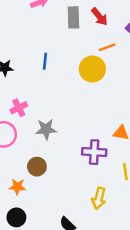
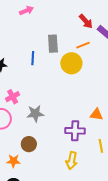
gray rectangle: (73, 17) -> (53, 44), moved
red arrow: (99, 17) -> (86, 21), moved
yellow arrow: (99, 198) -> (72, 161), moved

